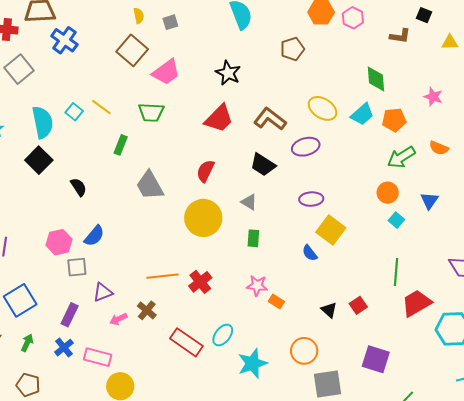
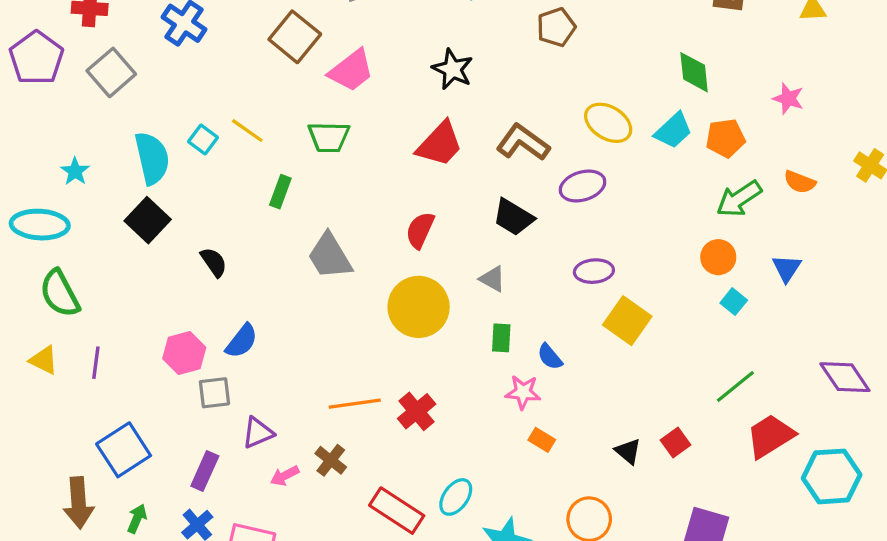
blue semicircle: (310, 253) -> (550, 357), moved
green line: (396, 272) -> (735, 386), turned 48
pink star: (257, 286) -> (523, 392), moved

